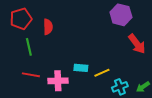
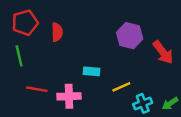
purple hexagon: (121, 15) -> (130, 36), moved
green line: (29, 47) -> (19, 56), moved
cyan rectangle: (81, 68) -> (92, 71), moved

